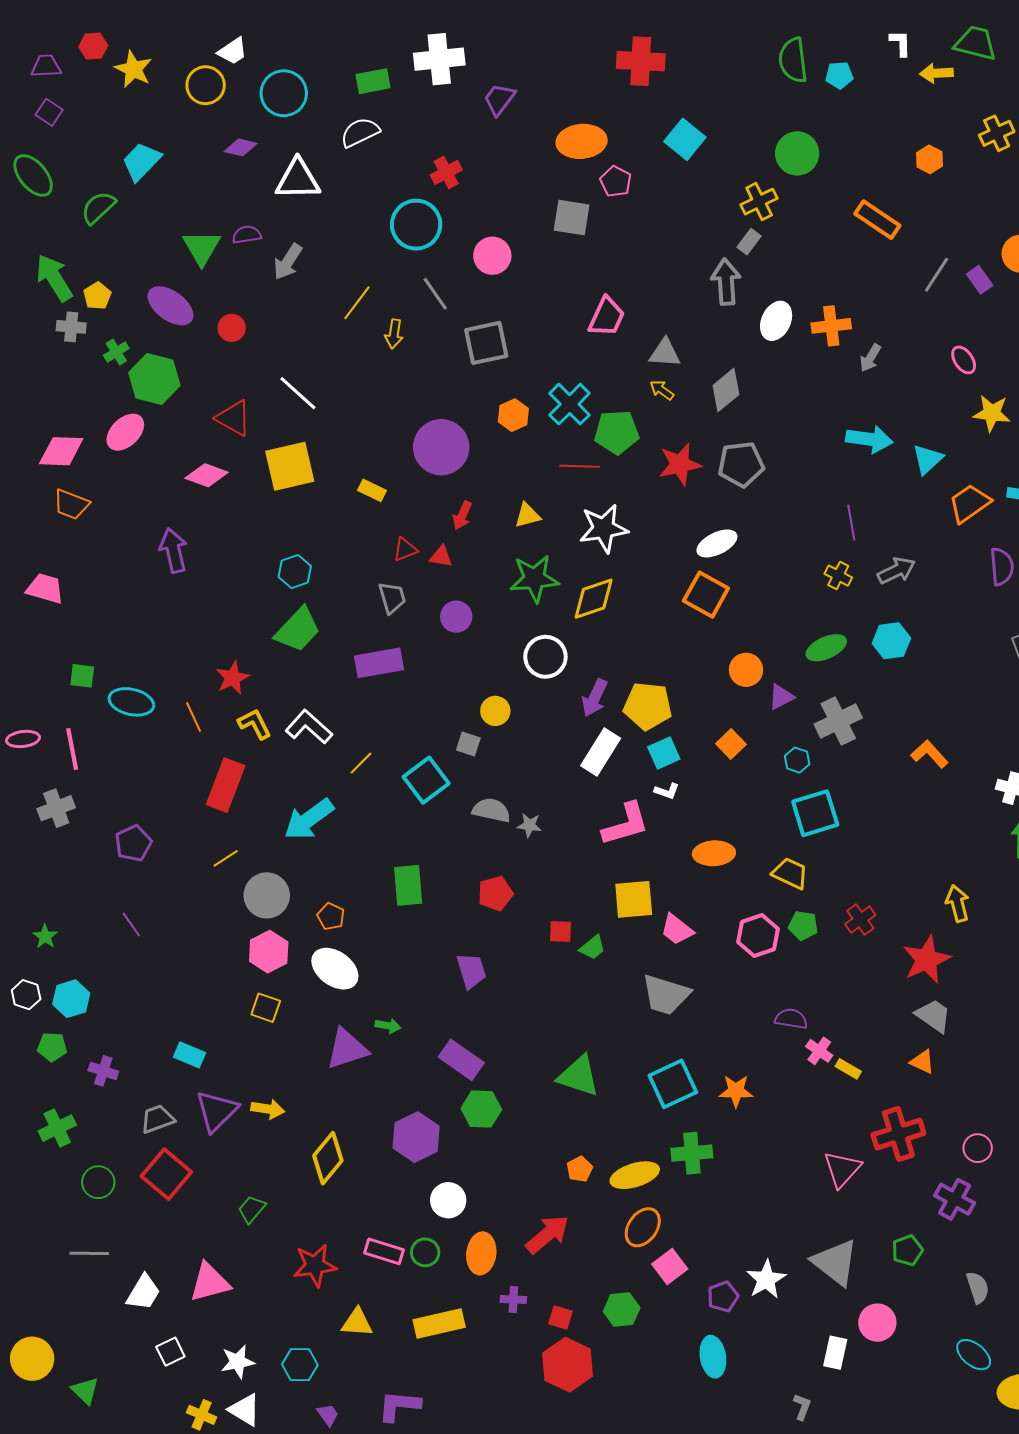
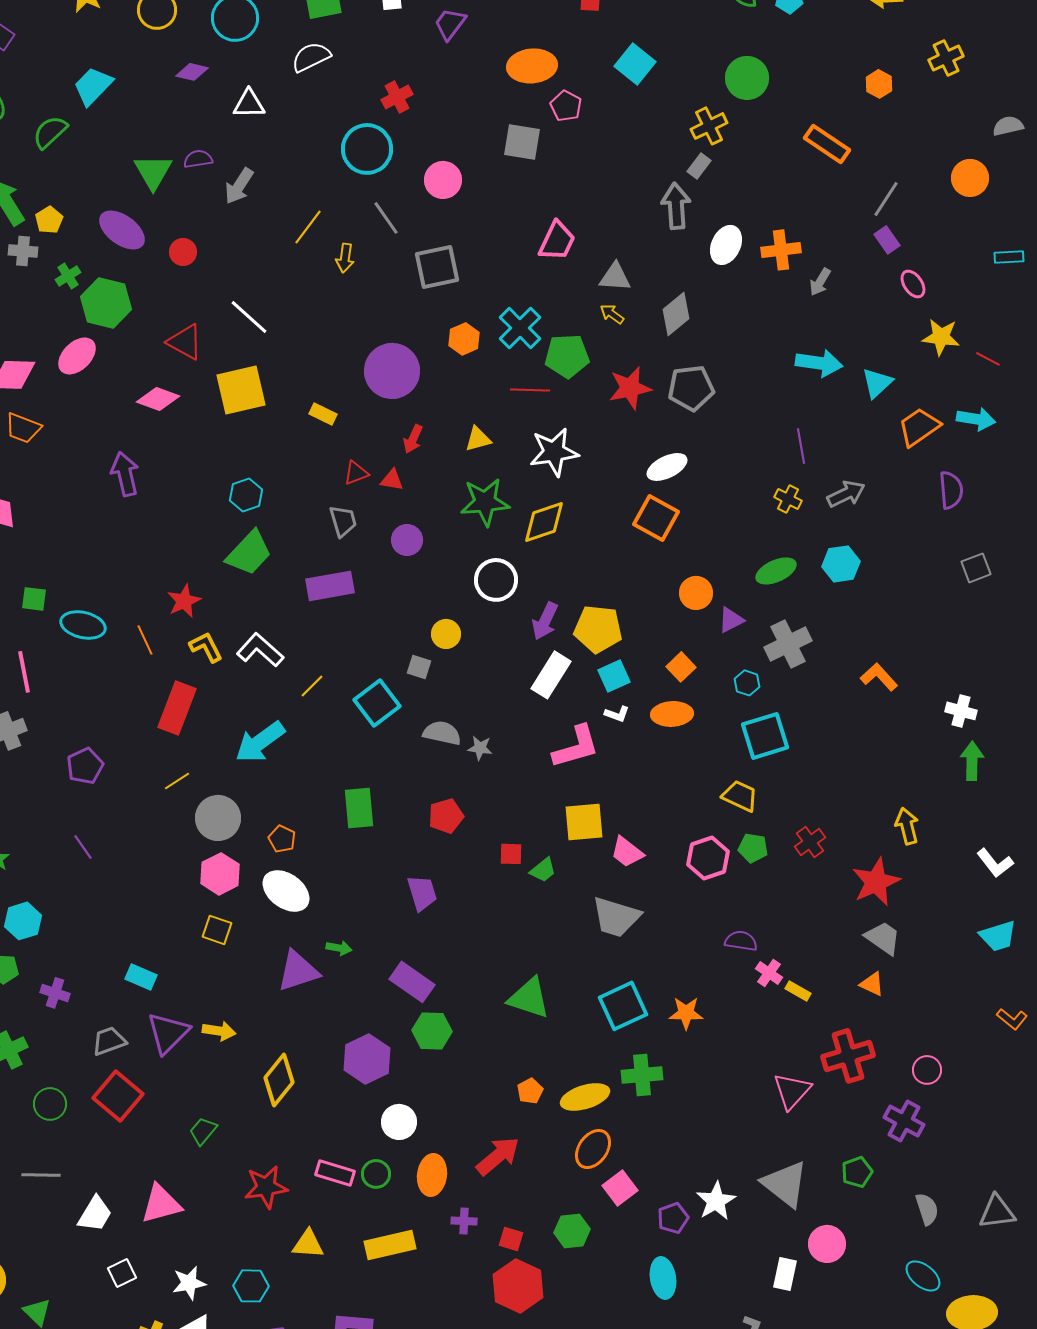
white triangle: (298, 179) -> (249, 104), size x0.7
purple rectangle: (980, 280) -> (887, 240), moved
orange ellipse: (714, 853) -> (672, 714), moved

